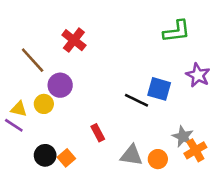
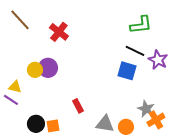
brown line: (33, 60) -> (20, 20), moved
black line: (137, 100) -> (135, 51), moved
yellow circle: (44, 104) -> (35, 70), moved
orange square: (66, 158) -> (53, 126), turned 32

